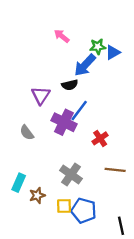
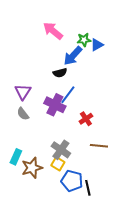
pink arrow: (62, 36) -> (53, 31), size x1.5
purple triangle: (41, 95) -> (23, 92), moved
brown star: (37, 195) -> (32, 168), size x1.5
yellow square: (64, 206) -> (58, 164), moved, turned 32
black line: (121, 226) -> (88, 188), moved

